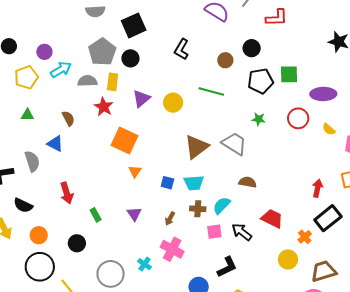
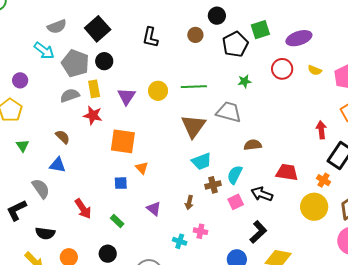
cyan arrow: (61, 70) -> (44, 51), moved, turned 85
green line: (211, 91) -> (194, 87), moved
green triangle: (27, 115) -> (22, 146), turned -48
blue square: (167, 183) -> (121, 183), moved
pink cross: (172, 249) -> (200, 231), size x0.6
yellow circle: (288, 259) -> (314, 207), size x1.4
cyan cross: (144, 264) -> (180, 241), moved

